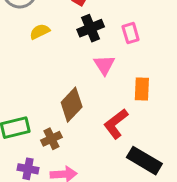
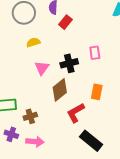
black cross: (91, 28) -> (69, 63), moved
pink triangle: (104, 65) -> (42, 68), moved
brown diamond: (72, 105) -> (60, 90), moved

